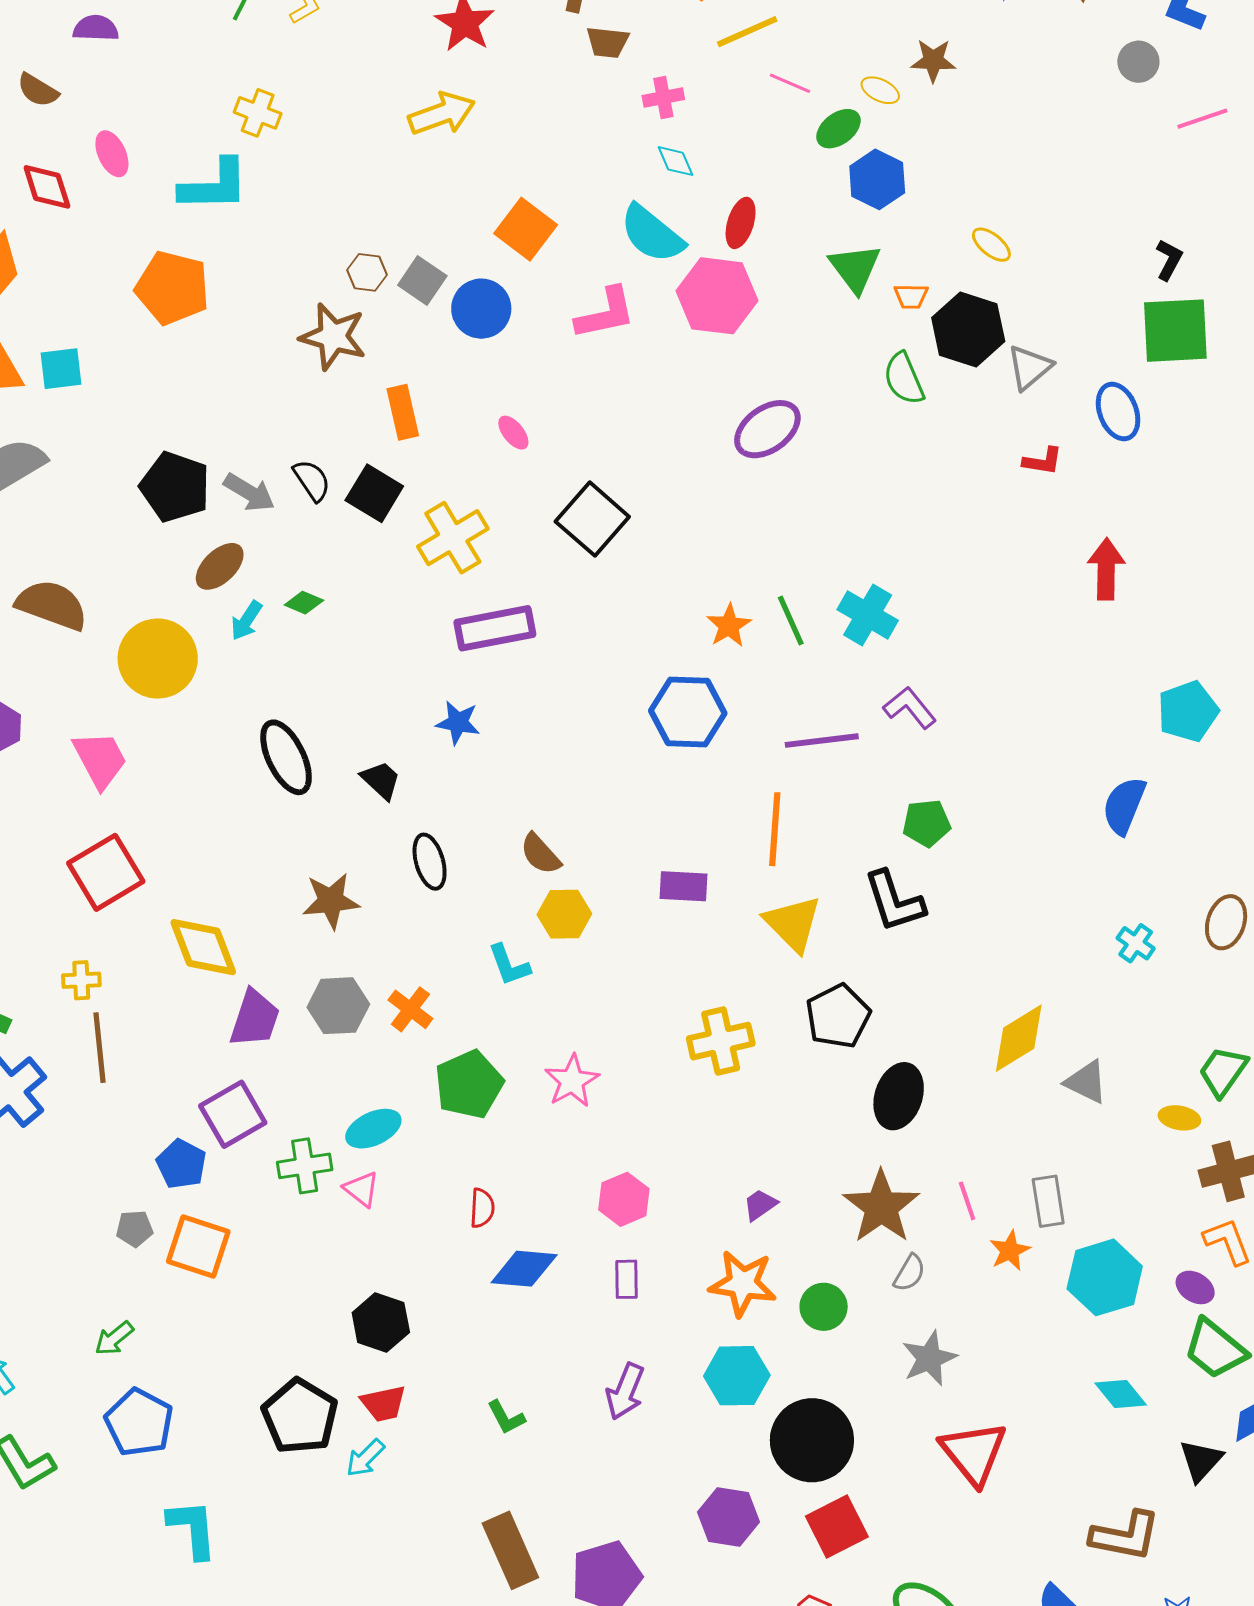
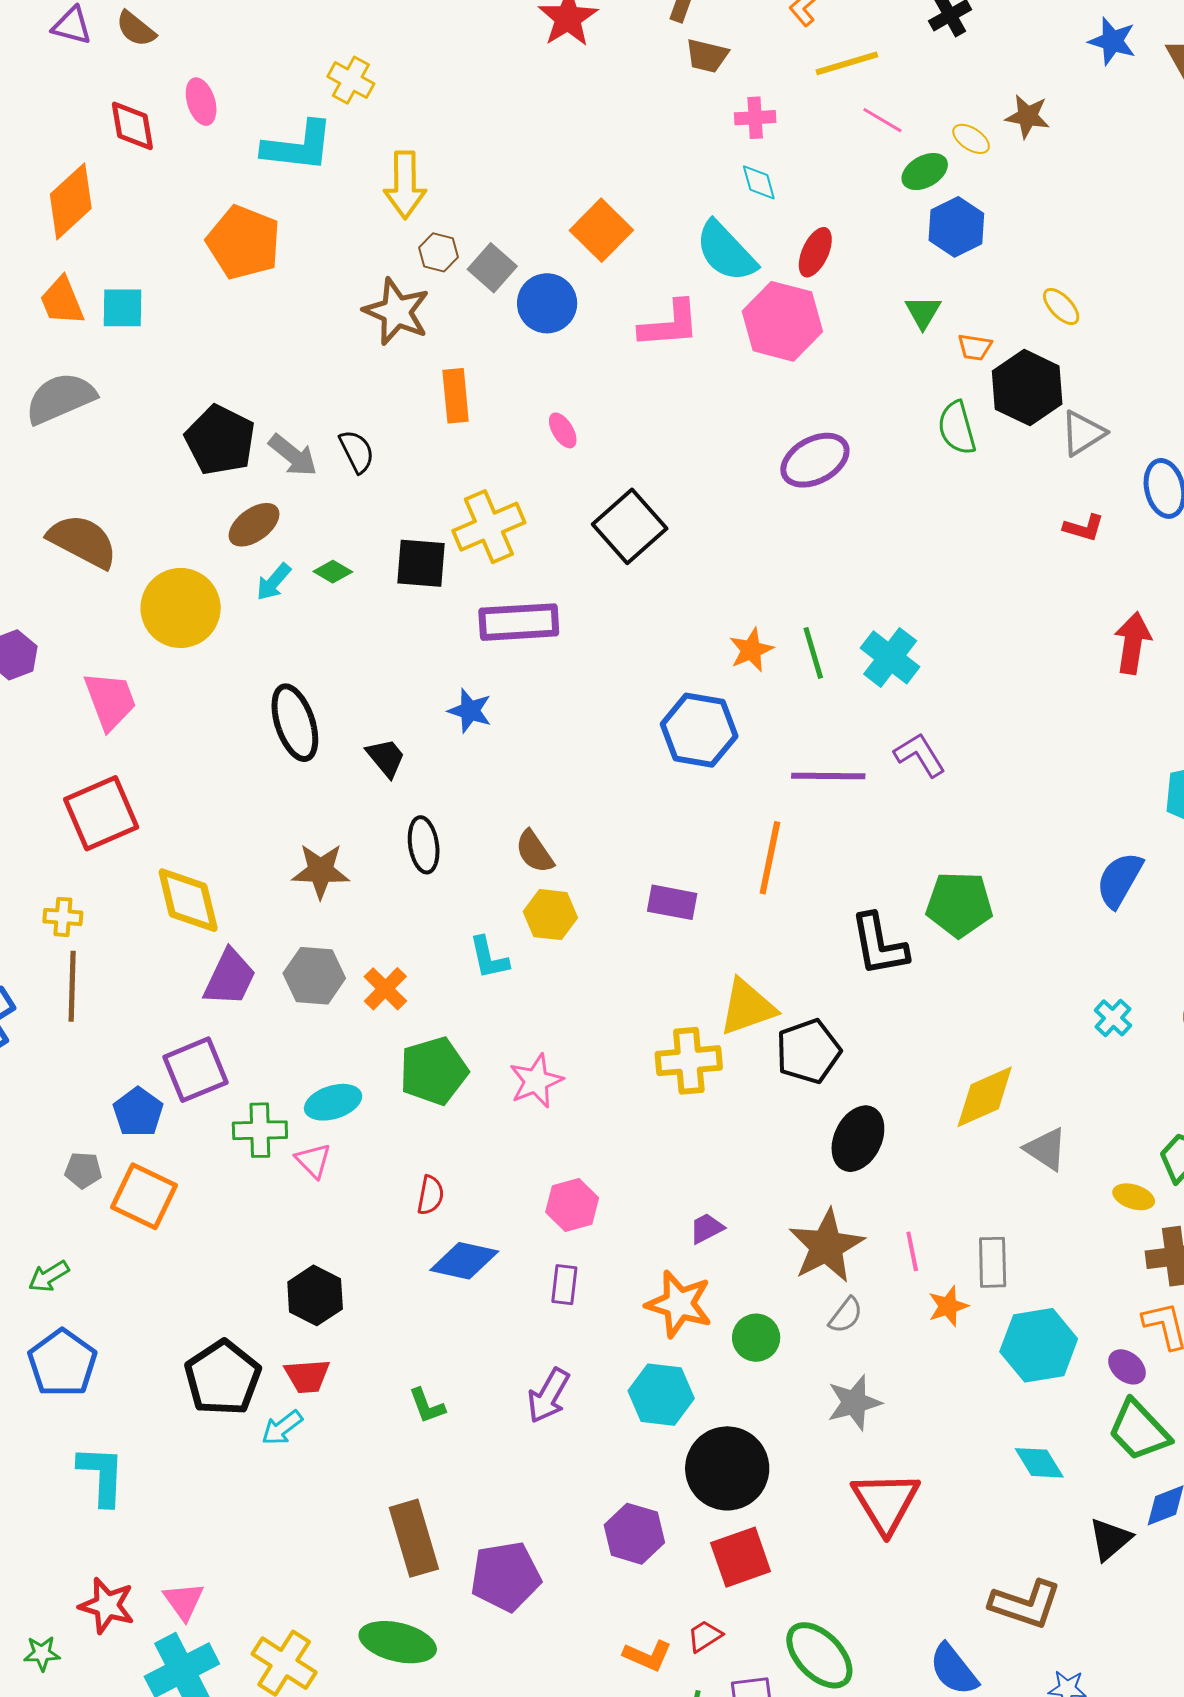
yellow arrow: (442, 114) -> (405, 185), moved, turned 102
green triangle: (855, 268) -> (923, 312), size x0.7
black square: (374, 493) -> (421, 563), moved, turned -34
green pentagon: (927, 823) -> (959, 904), moved, size x1.4
yellow triangle: (793, 924) -> (747, 1007), moved, turned 48

